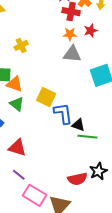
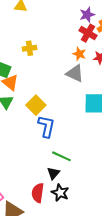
black triangle: (78, 125) -> (53, 173), moved, turned 32
black star: (98, 171) -> (60, 193), turned 30
red semicircle: (77, 179) -> (38, 193), turned 90

